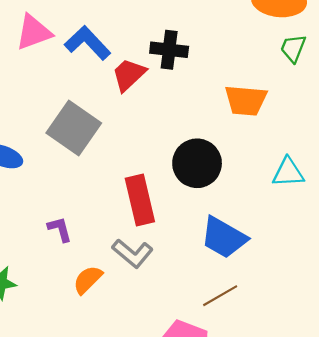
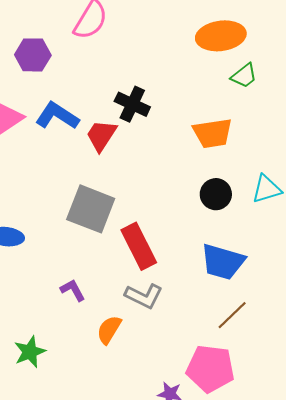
green trapezoid: (293, 48) -> (244, 76), turned -136
black cross: (169, 50) -> (132, 104), turned 32
gray square: (74, 128) -> (91, 209), moved
black circle: (197, 163) -> (216, 194), moved, size x0.7

